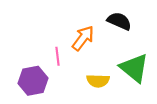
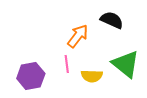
pink line: (58, 56) -> (67, 64), moved

